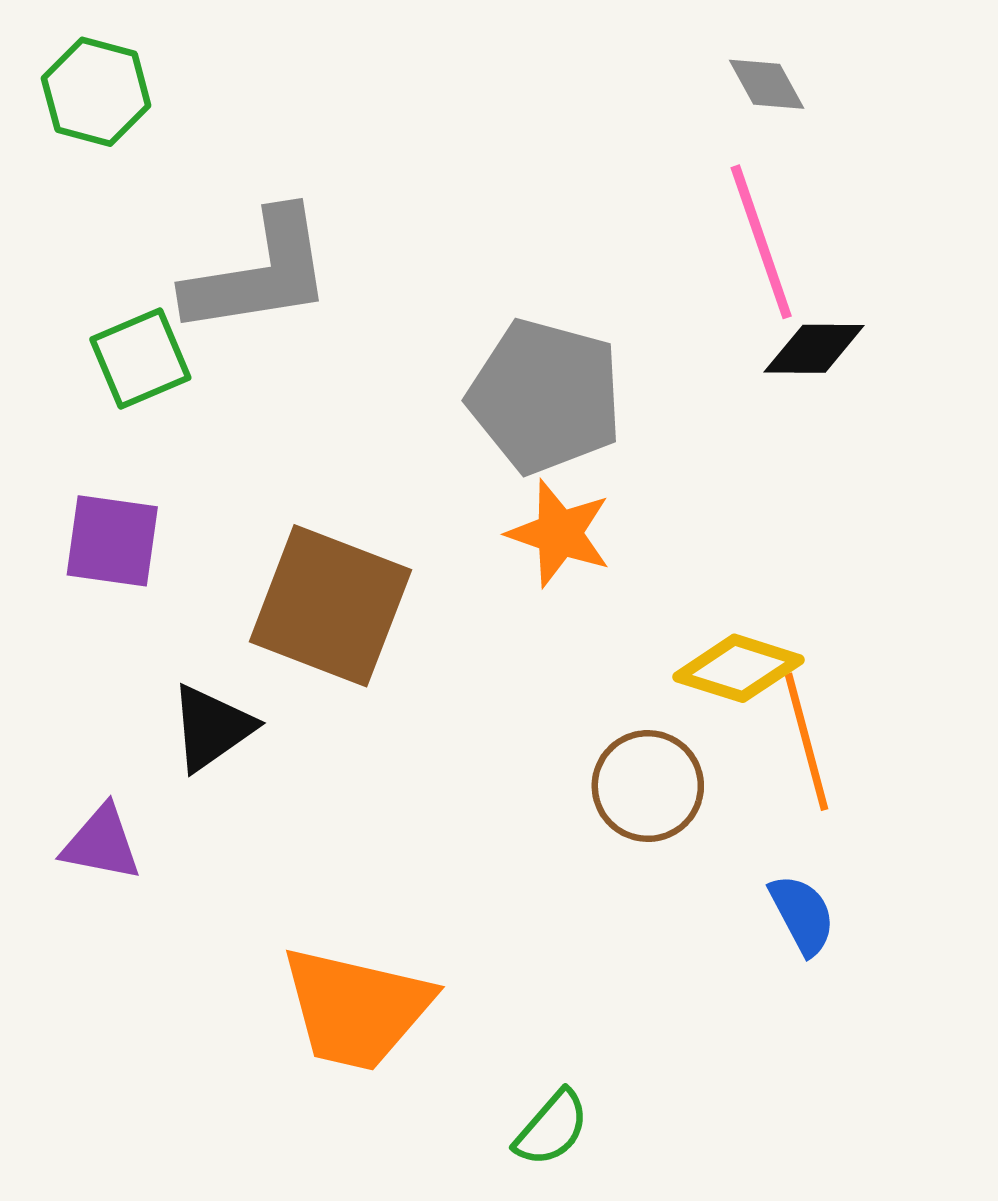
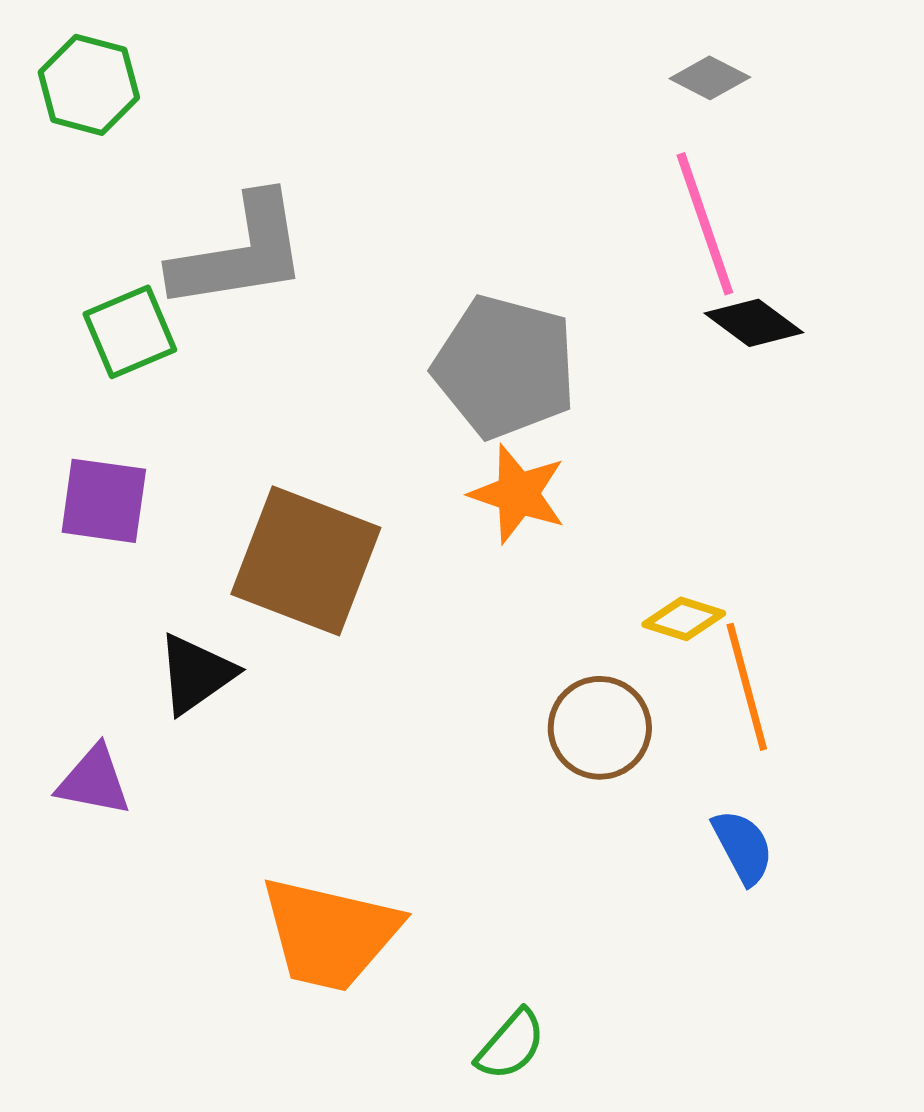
gray diamond: (767, 84) -> (710, 78), turned -34
black diamond: (814, 349) -> (754, 323), turned 36
yellow diamond: (739, 668) -> (684, 619), size x0.7

